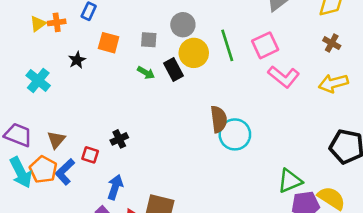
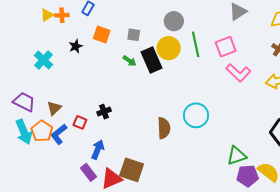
gray circle: (183, 25) -> (174, 21), moved
black rectangle: (174, 69) -> (151, 60), size x1.4
brown semicircle: (219, 119) -> (164, 128), moved

